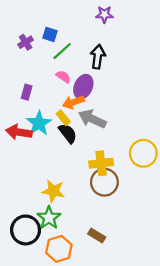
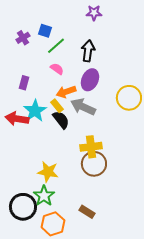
purple ellipse: (83, 87) -> (90, 80), moved
yellow circle: (143, 153) -> (129, 98), moved

